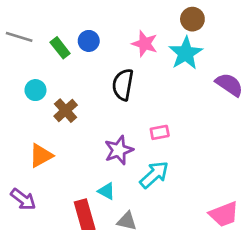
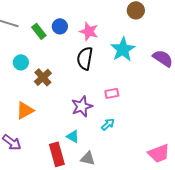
pink star: (145, 44) -> (89, 31), moved
cyan star: (186, 53) -> (123, 49), moved
cyan arrow: (154, 175) -> (108, 124), size x0.6

